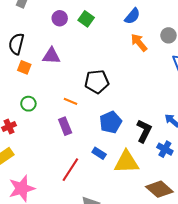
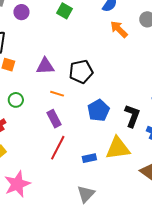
purple circle: (60, 18) -> (21, 12), moved
purple triangle: (51, 56) -> (45, 66), moved
blue rectangle: (99, 153) -> (89, 158), moved, turned -40
red line: (70, 170) -> (58, 148), moved

